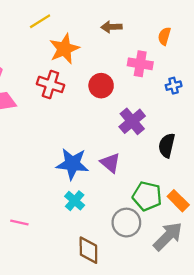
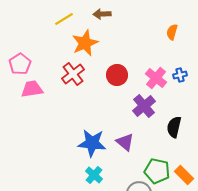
brown arrow: (111, 27) -> (102, 14), moved
pink cross: (140, 64) -> (156, 78), moved, turned 30
red cross: (50, 84) -> (73, 74), turned 35

